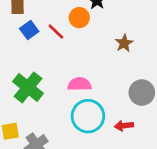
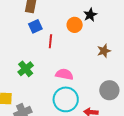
red line: (56, 32) -> (50, 41), moved, turned 40
green cross: (28, 87) -> (26, 69), size x0.7

